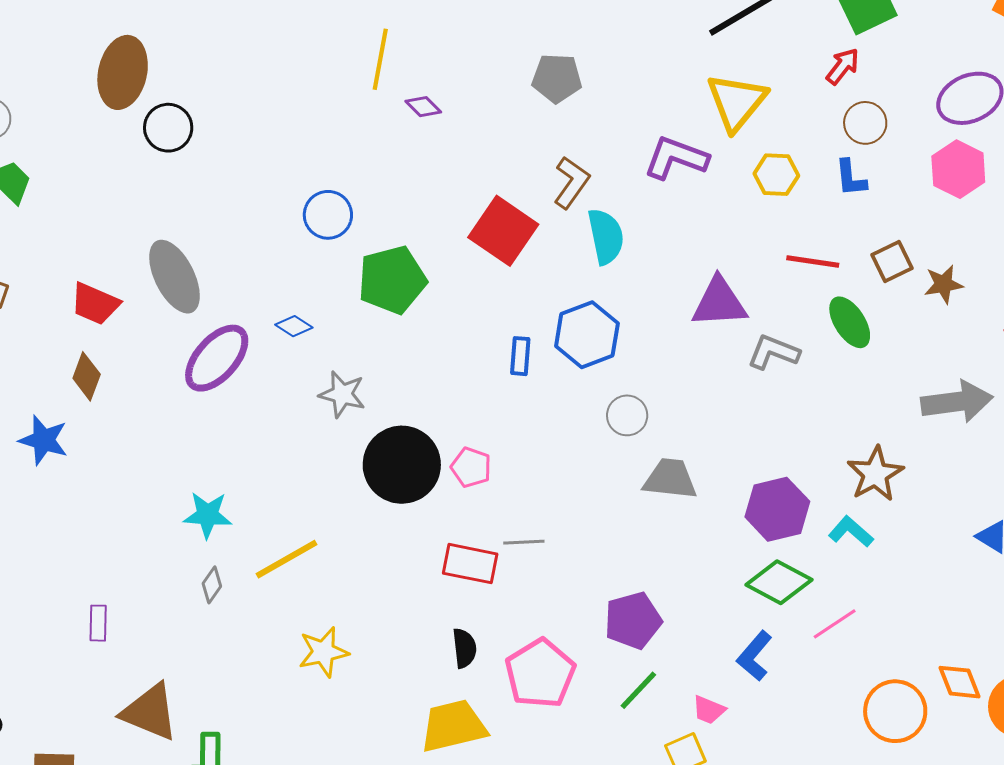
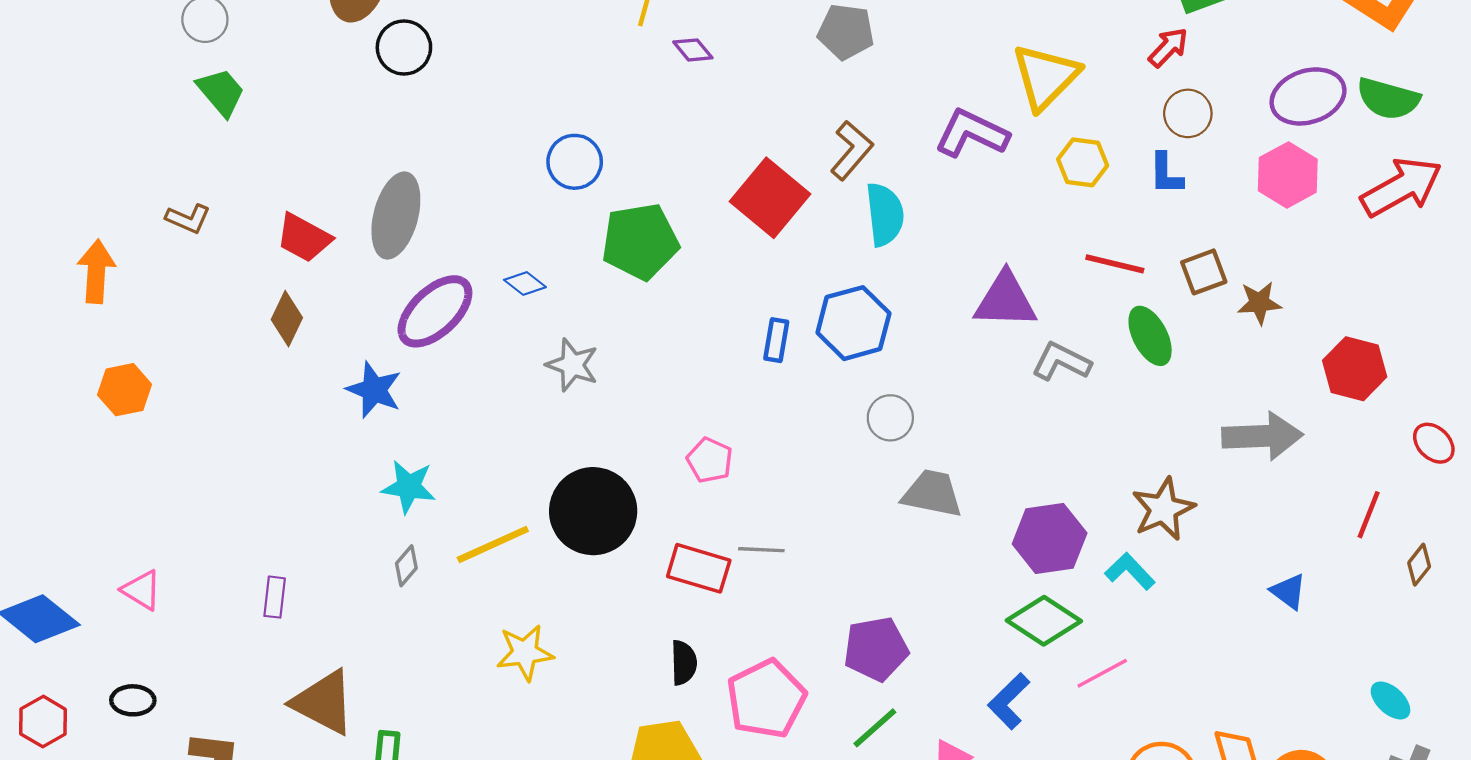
gray ellipse: (175, 277) -> (396, 215), turned 36
blue star: (44, 440) -> (374, 390), moved
black circle: (402, 465) -> (593, 511), moved

